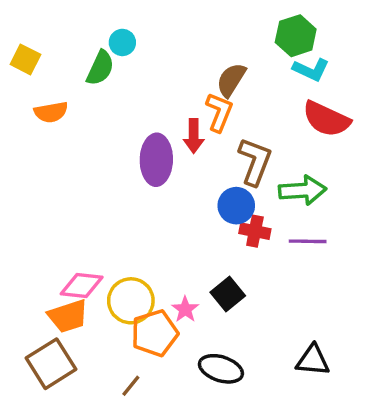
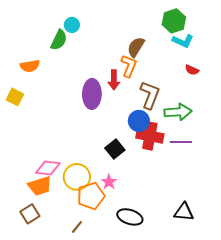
yellow square: (25, 59) -> (15, 97), moved
red semicircle: (326, 119) -> (192, 70), size x0.5
red cross: (255, 231) -> (150, 136), size x1.5
black square: (228, 294) -> (115, 149), moved
brown square: (51, 364) -> (30, 214), size x0.7

